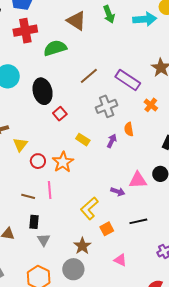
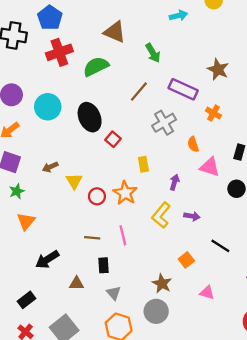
green arrow: (109, 14) -> (153, 53), moved
cyan arrow: (145, 19) -> (178, 16), moved, size x0.7
yellow rectangle: (83, 140) -> (143, 164), turned 56
purple arrow: (112, 141) -> (174, 182), moved
pink triangle: (138, 180) -> (210, 167), moved, turned 30
pink line: (50, 190) -> (123, 235), moved
yellow L-shape: (89, 208) -> (161, 215), moved
black line: (138, 221) -> (220, 246), turned 54
gray triangle: (44, 240) -> (114, 293), moved

